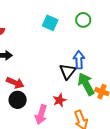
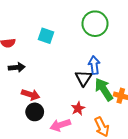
green circle: (83, 20) -> (95, 24), size x1.6
cyan square: (50, 23) -> (46, 36), moved
pink arrow: (41, 115) -> (60, 125), turned 60

